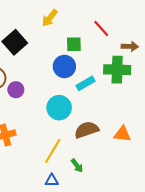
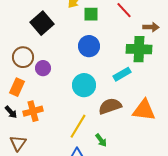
green square: (74, 44) -> (91, 14), moved
cyan rectangle: (85, 83) -> (122, 74), moved
orange triangle: (122, 134) -> (144, 110), size x1.4

